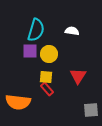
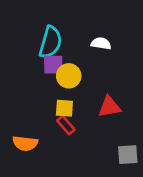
purple square: (30, 51) -> (53, 65), moved
red triangle: (78, 76) -> (109, 107), turned 48
orange semicircle: (18, 102) -> (25, 143), size x0.7

